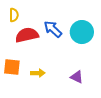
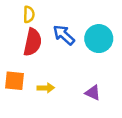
yellow semicircle: (14, 15) -> (29, 14), moved
red semicircle: (27, 35) -> (33, 42), turned 115

